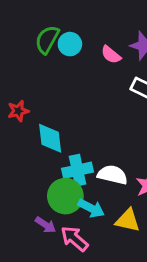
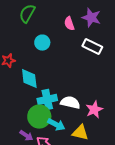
cyan circle: (70, 44) -> (42, 43), moved
pink semicircle: (111, 55) -> (69, 24), turned 32

